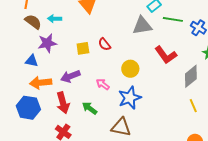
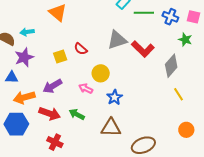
gray triangle: (142, 26) -> (117, 40), moved
yellow circle: (130, 69) -> (101, 73), moved
blue star: (130, 98) -> (115, 97), size x0.7
red arrow: (63, 103) -> (50, 113), turned -45

